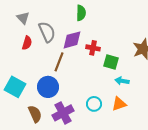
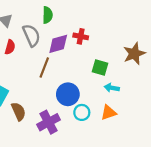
green semicircle: (81, 13) -> (47, 15), moved
red cross: (93, 48) -> (81, 36), moved
blue circle: (48, 87) -> (68, 94), moved
brown semicircle: (35, 114) -> (19, 111), moved

